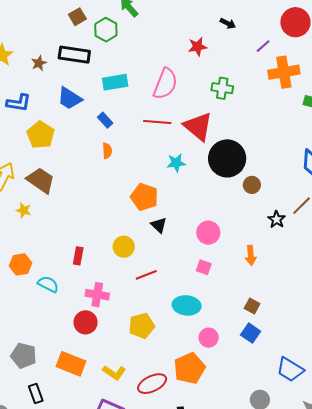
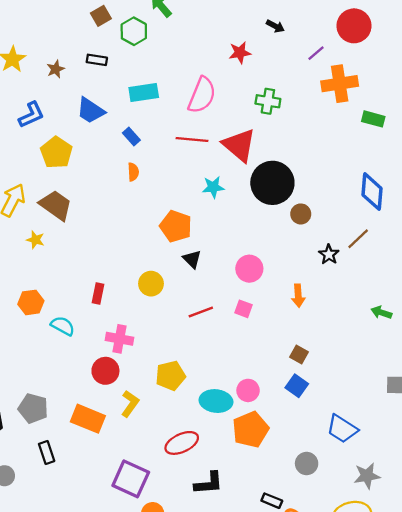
black rectangle: (74, 55) -> (97, 60), size x0.6
blue L-shape: (19, 103) -> (31, 115), turned -35
red line: (146, 275) -> (201, 312), moved
cyan ellipse: (187, 305) -> (216, 401), moved
orange pentagon: (189, 368) -> (251, 430), moved
yellow L-shape: (114, 373) -> (130, 404), moved, turned -90

